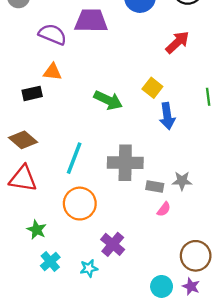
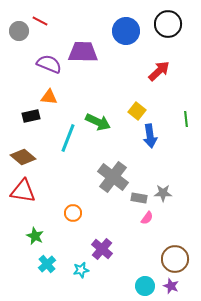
cyan line: (74, 158) -> (68, 138), moved
gray cross: (125, 163) -> (113, 177), turned 36
orange circle: (80, 204) -> (73, 213), size x0.6

